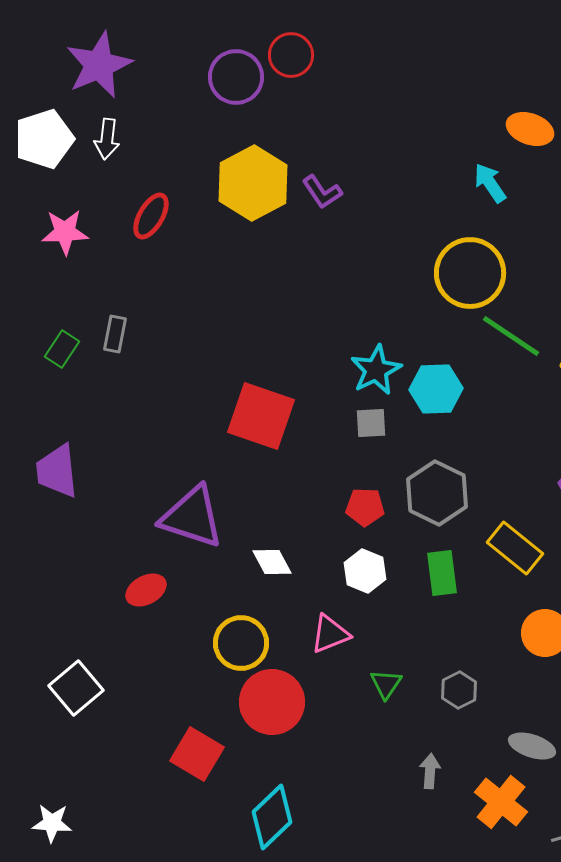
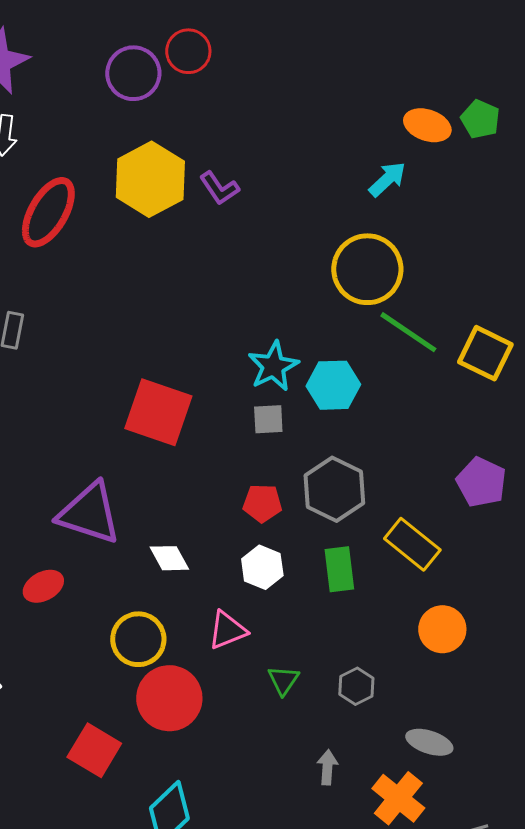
cyan arrow: (490, 183) -> (387, 179), turned 81
red ellipse: (151, 216) -> (48, 212), size x1.5

